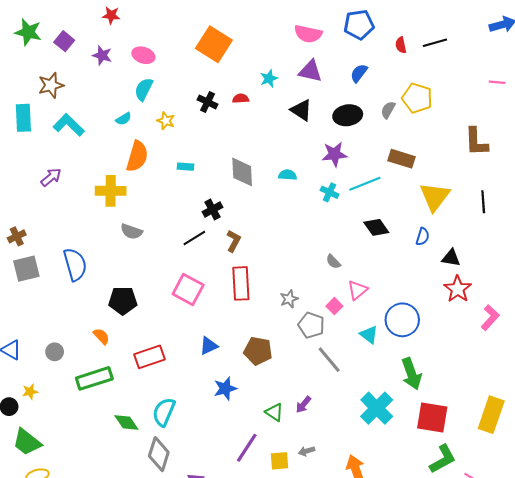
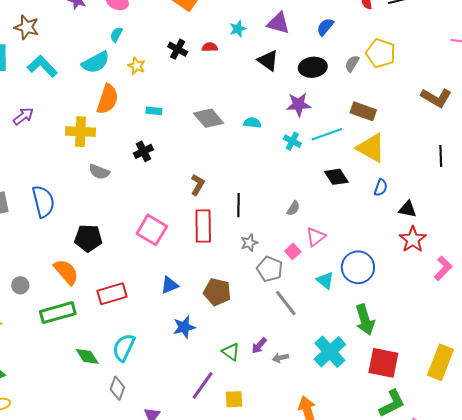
brown star: (51, 85) -> (27, 27), turned 30
cyan semicircle: (144, 89) -> (116, 35), size x0.7
cyan semicircle: (124, 119) -> (96, 62), size x1.8
brown L-shape: (476, 142) -> (436, 98), turned -60
gray diamond: (242, 172) -> (209, 118), turned -40
yellow triangle: (435, 197) -> (371, 148), moved, turned -40
black cross: (212, 210) -> (143, 151), moved
black line: (194, 238) -> (238, 205), moved, turned -60
gray semicircle: (333, 262) -> (293, 208), turned -105
orange semicircle: (101, 336) -> (66, 272), size x1.6
gray arrow: (307, 451) -> (280, 358), moved
gray diamond: (159, 454) -> (117, 388), size x0.7

